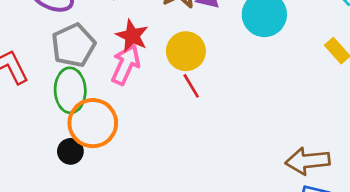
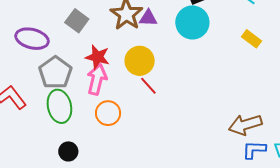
orange circle: (93, 123) -> (108, 113), moved, size x0.7

